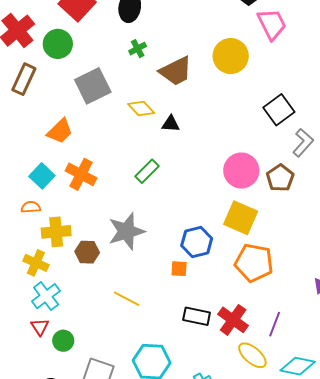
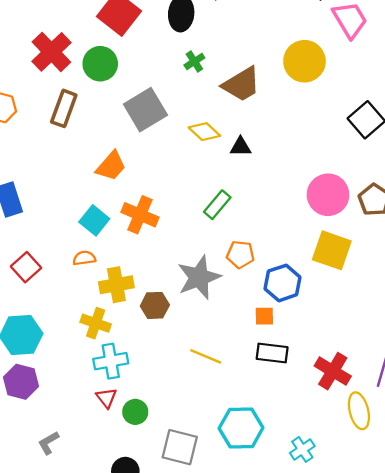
orange pentagon: (254, 263) -> (240, 254), moved, size x0.6
cyan cross: (46, 296) -> (111, 361), turned 32
black rectangle: (197, 316) -> (272, 353), moved
yellow ellipse: (252, 355) -> (359, 411), turned 40

